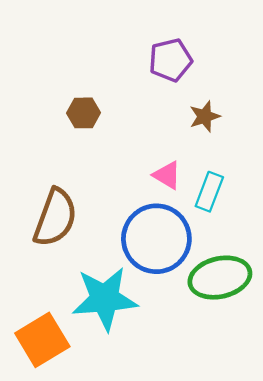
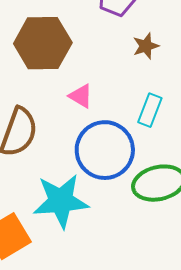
brown hexagon: (83, 113) -> (43, 43), size x2.0
pink triangle: (167, 175) -> (81, 96), moved

